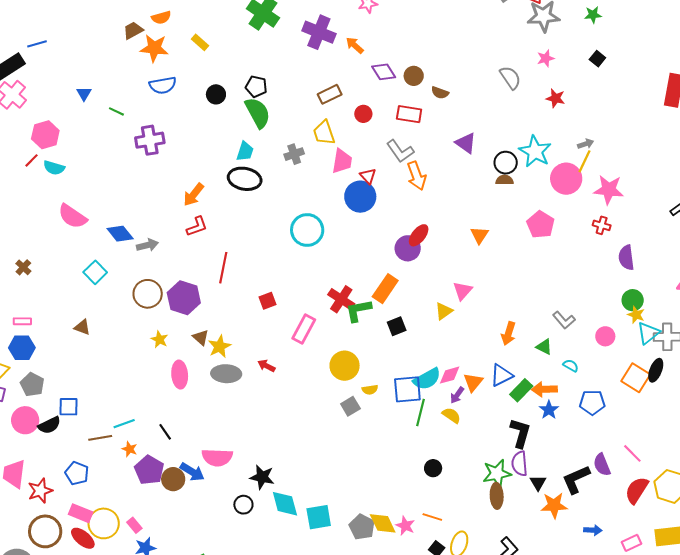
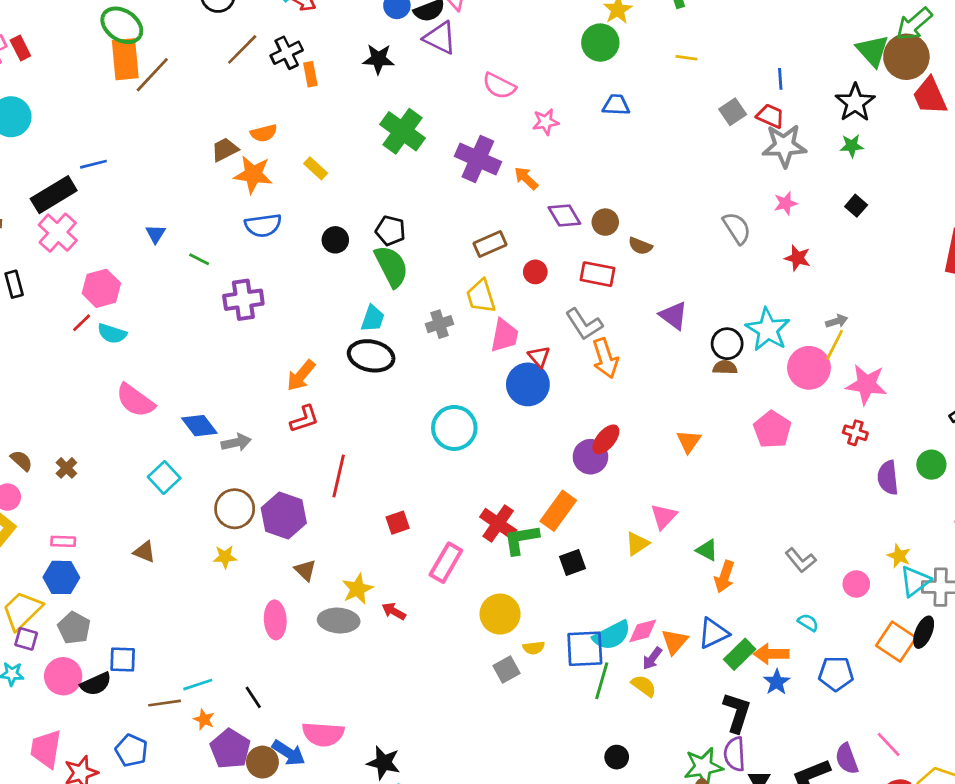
green circle: (633, 300) -> (931, 465), moved
yellow star: (159, 339) -> (225, 557), moved, turned -30
yellow star: (219, 346) -> (357, 589), moved
green triangle: (544, 347) -> (707, 550), moved

